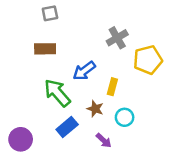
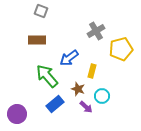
gray square: (50, 13) -> (41, 11), turned 32
purple arrow: (104, 141) -> (86, 107), moved

